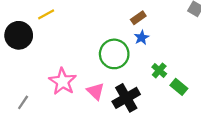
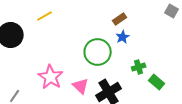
yellow line: (46, 14) -> (45, 16), moved
green cross: (159, 70) -> (139, 67), turned 32

